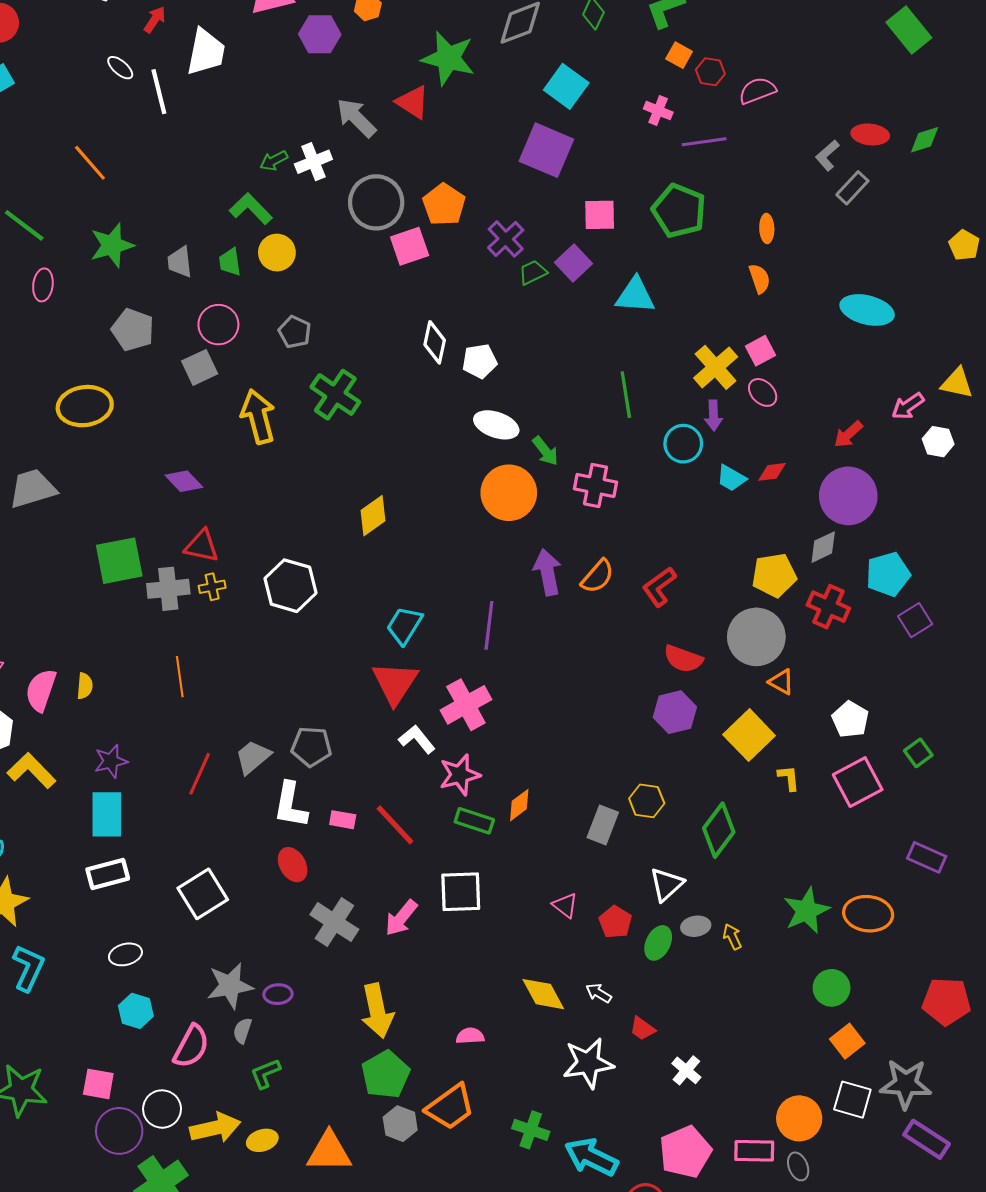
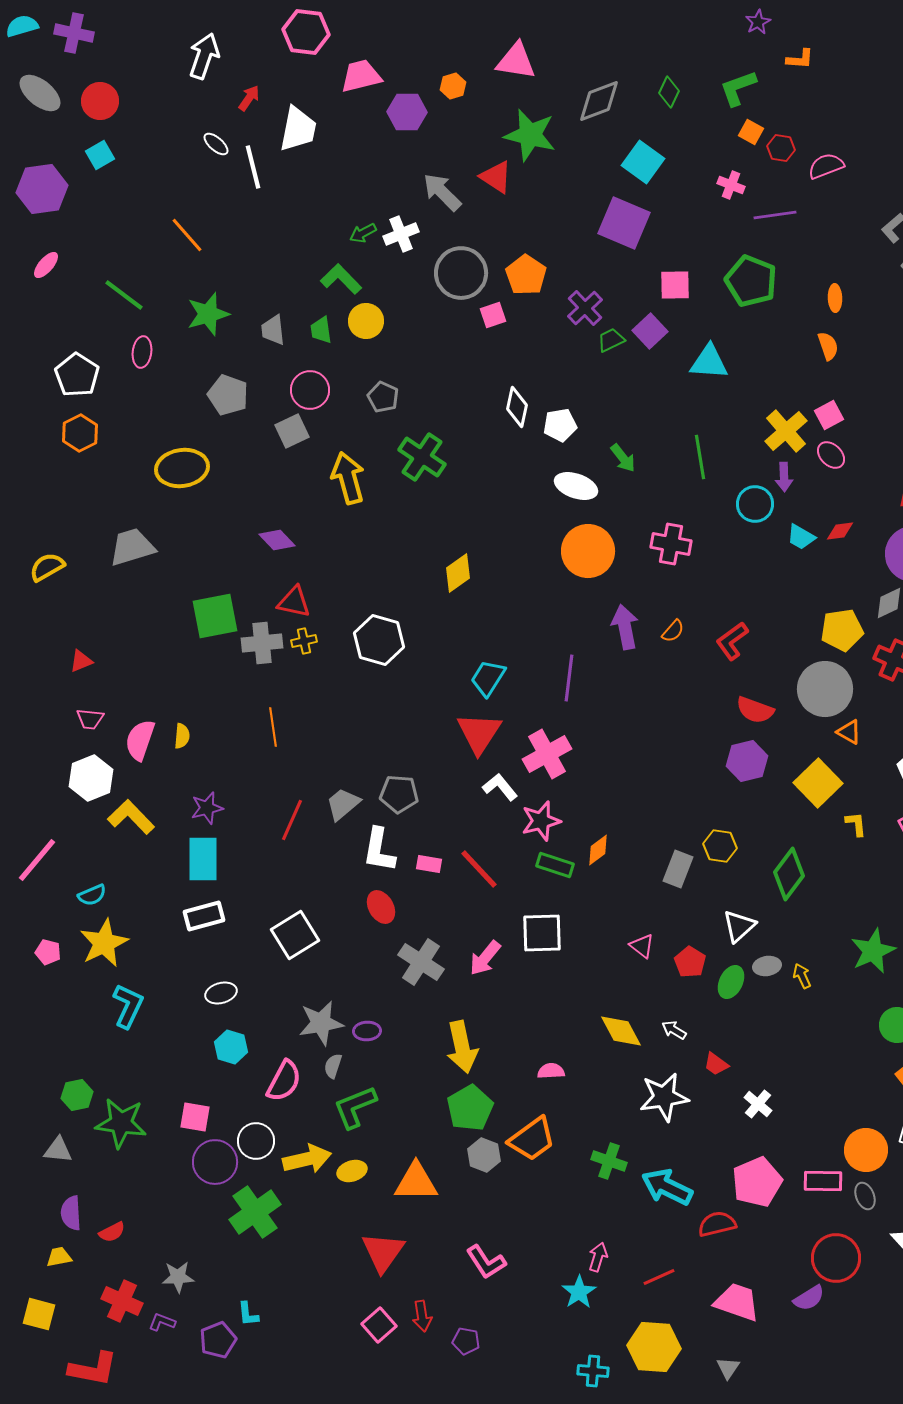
pink square: (410, 246) -> (493, 315), size x0.7
green arrow: (545, 451) -> (623, 458), moved
orange semicircle: (598, 576) -> (673, 631), size x0.7
green L-shape: (265, 1073) -> (355, 1107), size x1.5

